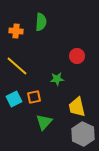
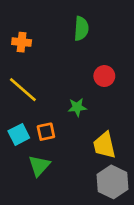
green semicircle: (41, 22) -> (81, 29), moved
green triangle: (44, 122) -> (39, 166), moved

